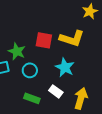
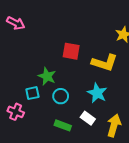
red square: (44, 40) -> (71, 51), moved

